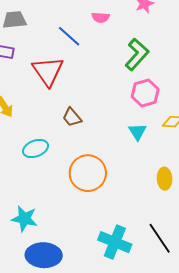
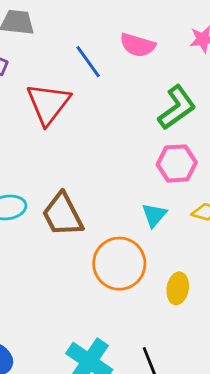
pink semicircle: (101, 17) -> (138, 45), size x1.4
brown trapezoid: (72, 117) -> (63, 215), moved, size x1.6
orange circle: (88, 173) -> (119, 264), moved

